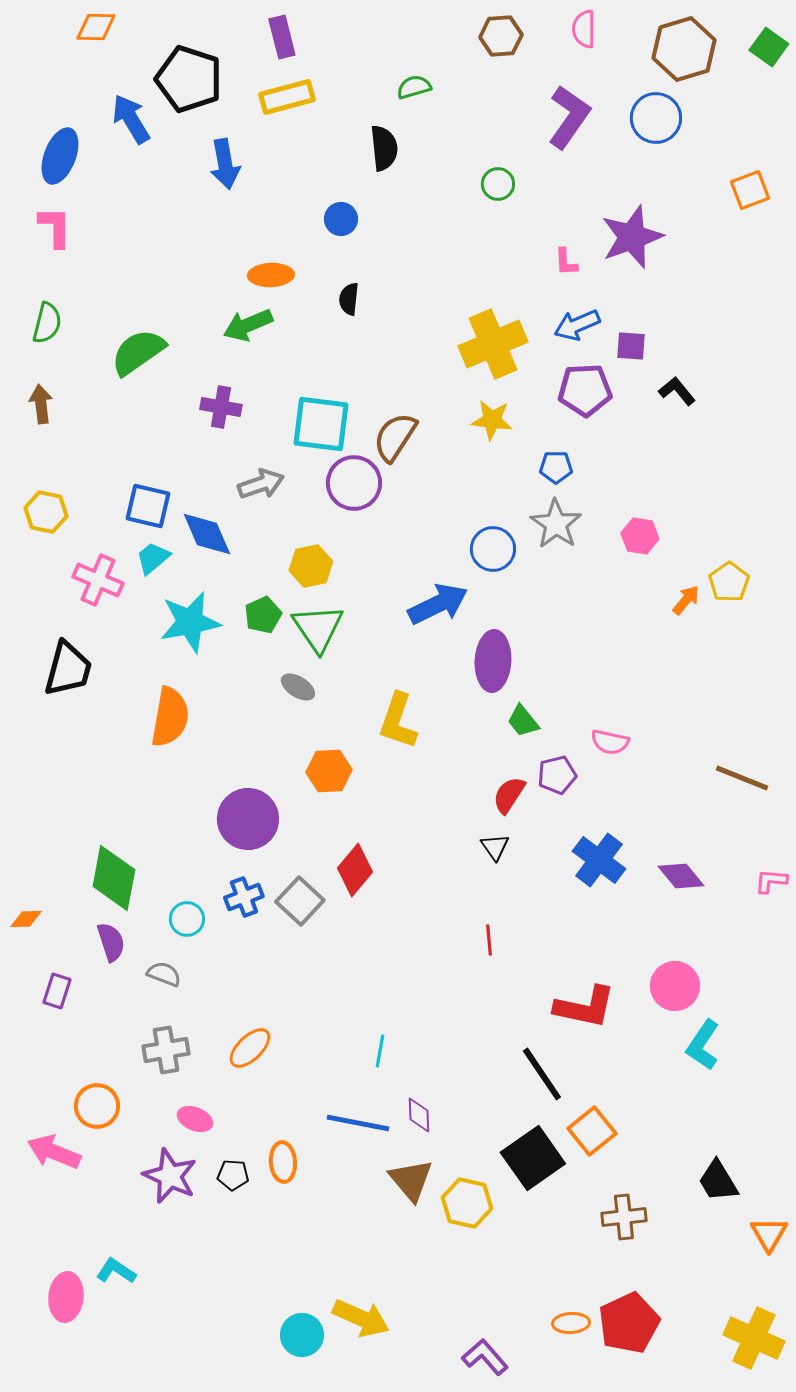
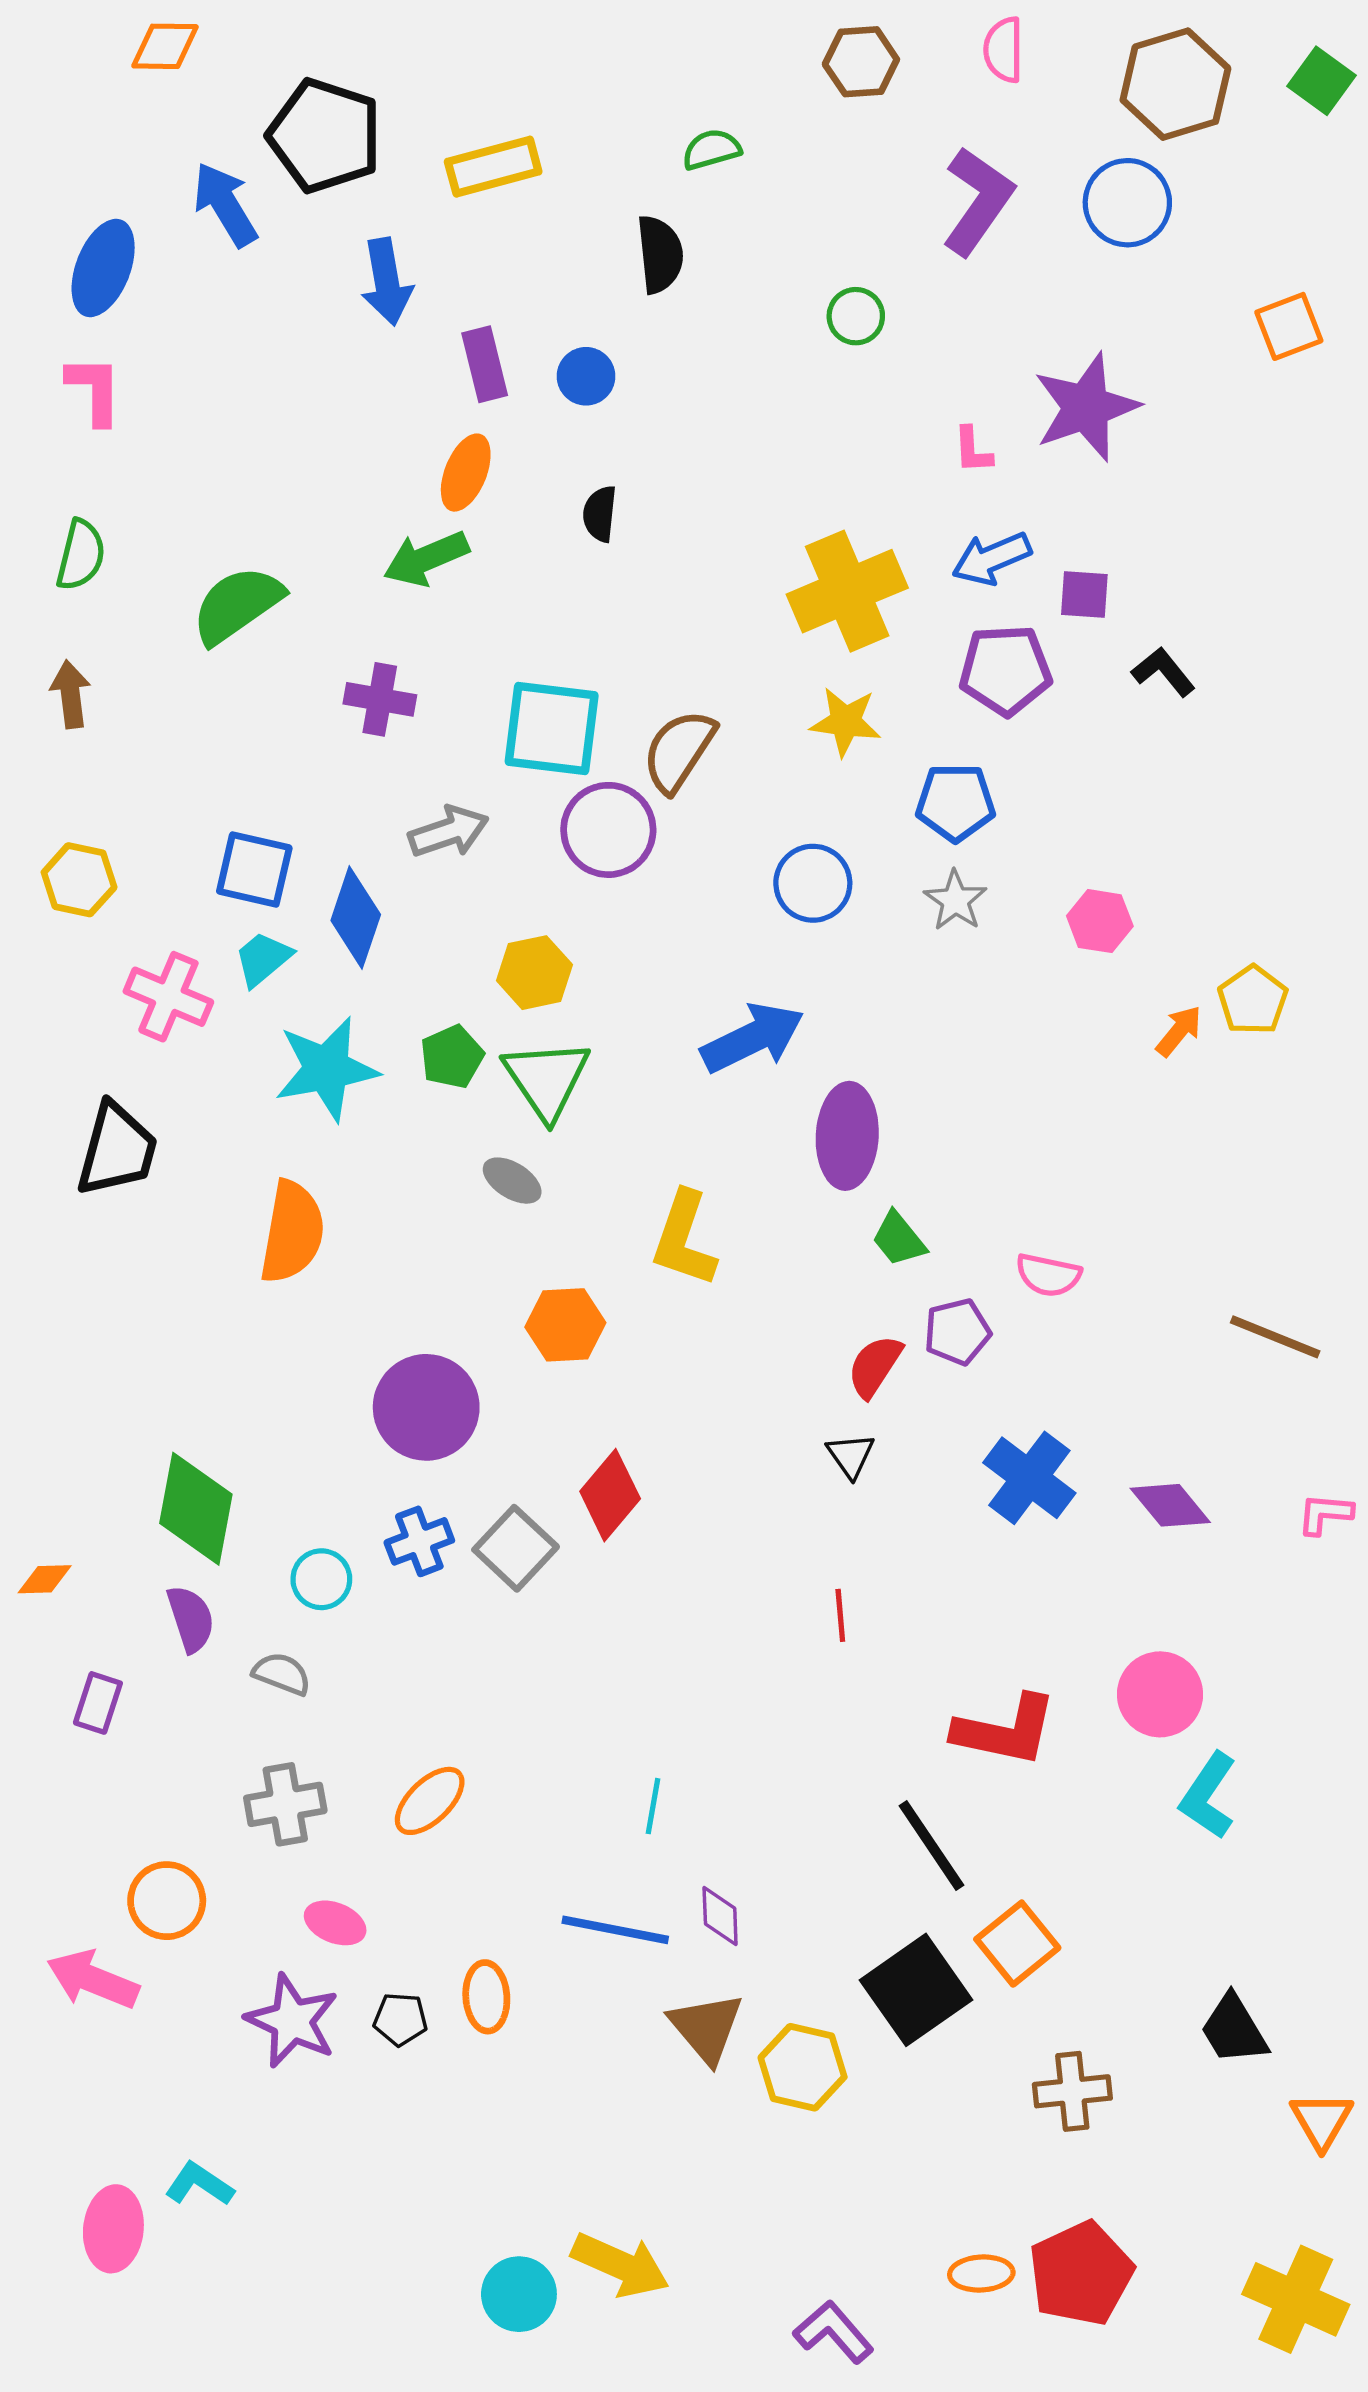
purple rectangle: (282, 37) -> (485, 364), moved
orange ellipse: (271, 275) -> (466, 473), turned -66
blue pentagon: (556, 467) -> (955, 802), size x1.4
gray star: (556, 524) -> (955, 900), size x0.7
blue diamond: (207, 534) -> (356, 918), turned 42
blue circle: (493, 549) -> (813, 883), moved

